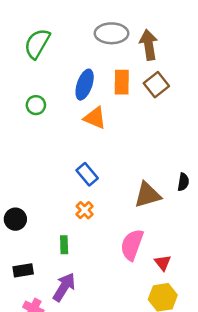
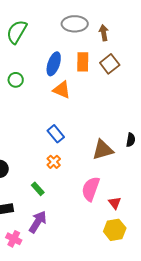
brown arrow: (149, 45) -> (104, 33), size x0.7
green rectangle: (64, 245) -> (38, 189), turned -40

